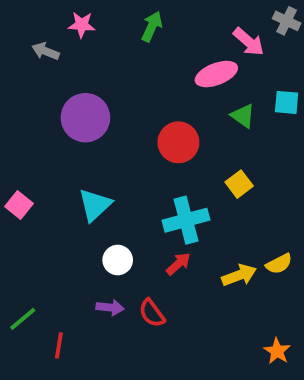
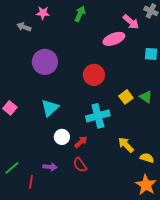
green triangle: (243, 116) -> (146, 97), moved
red arrow: (178, 264) -> (81, 142), moved
yellow semicircle: (279, 264) -> (147, 158), moved, turned -136
yellow arrow: (239, 275) -> (126, 145), turned -114
purple arrow: (110, 307) -> (50, 167), moved
orange star: (277, 351) -> (146, 185), size x1.5

